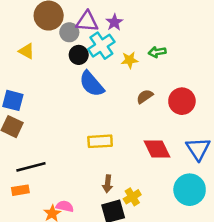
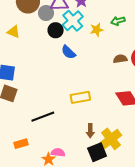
blue semicircle: (92, 84) -> (68, 52), size x0.7
brown semicircle: (145, 96) -> (120, 59), moved, turned 32
black line: (31, 167) -> (43, 117), moved
yellow cross: (132, 197) -> (111, 139), size x1.5

